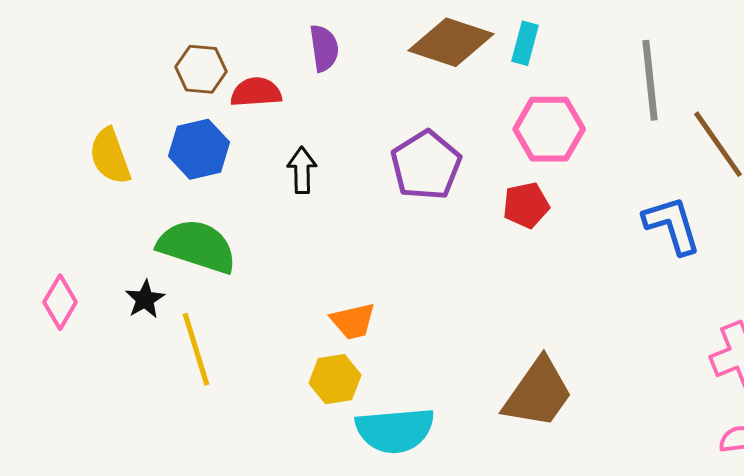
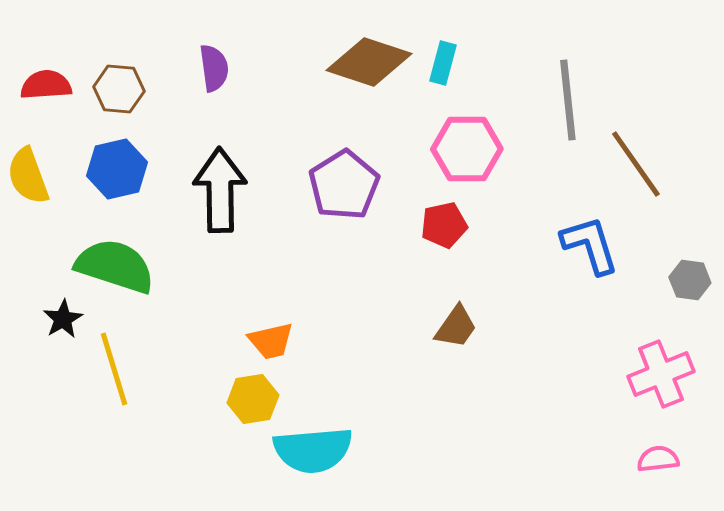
purple semicircle: (324, 48) -> (214, 68), moved
red semicircle: (256, 92) -> (46, 85), moved
black arrow: (302, 170) -> (220, 190), size x1.8
brown trapezoid: (538, 393) -> (456, 327), moved, size x0.6

